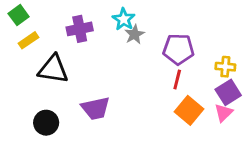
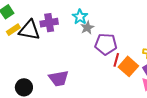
purple pentagon: (178, 49) -> (106, 44), moved
black triangle: (53, 69) -> (29, 30), moved
orange square: (189, 110) -> (128, 66), moved

